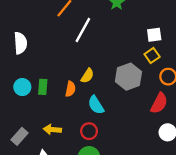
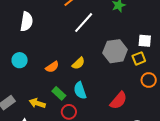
gray hexagon: (128, 77) -> (115, 51), moved
green rectangle: (43, 87) -> (59, 93), moved, turned -64
orange semicircle: (70, 89) -> (52, 67), moved, turned 32
red semicircle: (159, 103) -> (119, 100), moved

